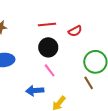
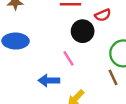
black circle: (48, 47) -> (83, 31), moved

